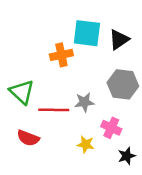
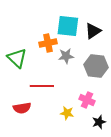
green triangle: (22, 92) -> (17, 58), moved
gray star: (84, 102) -> (66, 56), moved
red semicircle: (28, 138) -> (22, 108), turned -30

